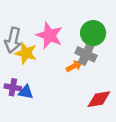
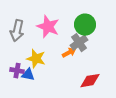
yellow star: (26, 53) -> (36, 59), moved
gray cross: (86, 54) -> (79, 43), turned 30

